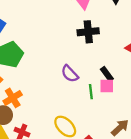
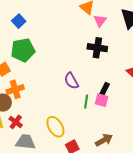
black rectangle: (107, 74) -> (104, 89), turned 48

